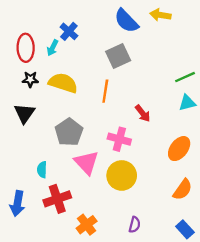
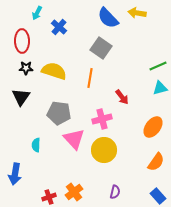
cyan arrow: (53, 48) -> (37, 13), moved
gray square: (118, 56) -> (101, 48), turned -30
gray pentagon: (69, 132) -> (59, 113), turned -30
pink cross: (119, 139) -> (102, 119), turned -30
red cross: (57, 199) -> (49, 197), moved, size x0.6

